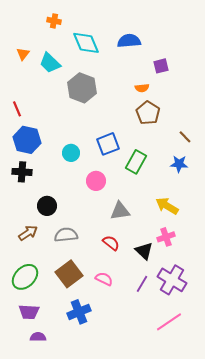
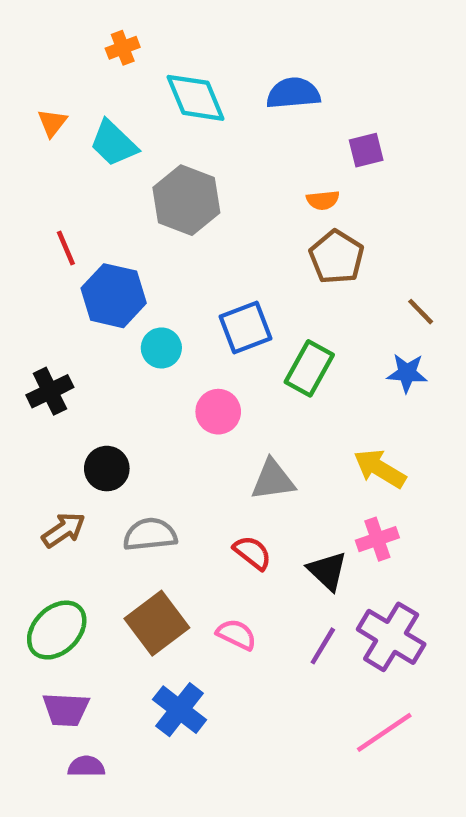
orange cross: (54, 21) -> (123, 48), turned -32
red line: (17, 109) -> (66, 248), moved
blue hexagon: (27, 140) -> (114, 296), moved
black cross: (22, 172) -> (50, 391), turned -30
blue cross: (79, 312) -> (180, 710), turned -30

